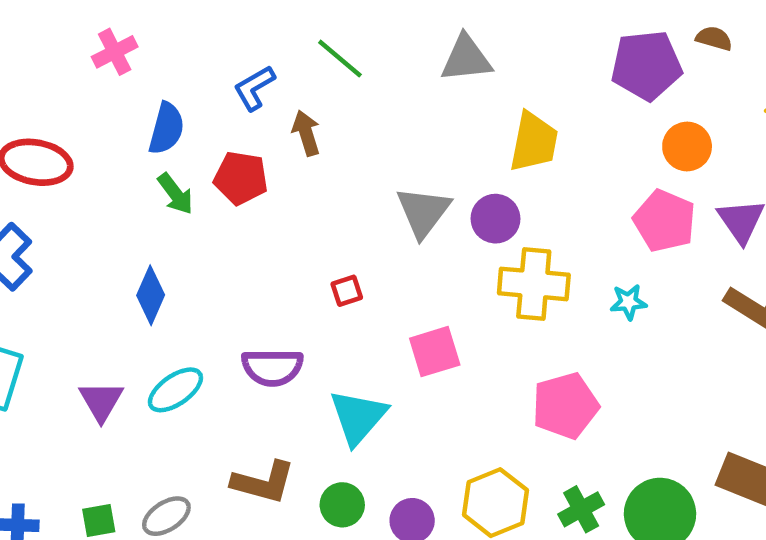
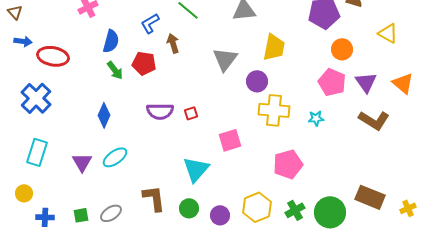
gray triangle: (423, 212) -> (225, 59), moved
purple semicircle: (272, 367) -> (160, 111), moved
brown L-shape: (263, 482) -> (154, 198), turned -112

